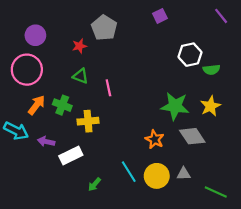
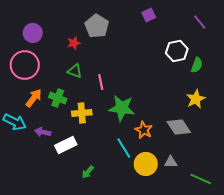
purple line: (221, 16) -> (200, 22), moved
green semicircle: (211, 70) -> (197, 65), turned -63
green star: (175, 106) -> (122, 108), moved
cyan line: (129, 172) -> (124, 148), moved

